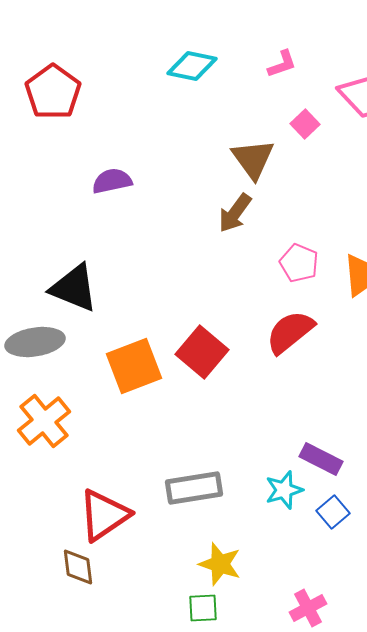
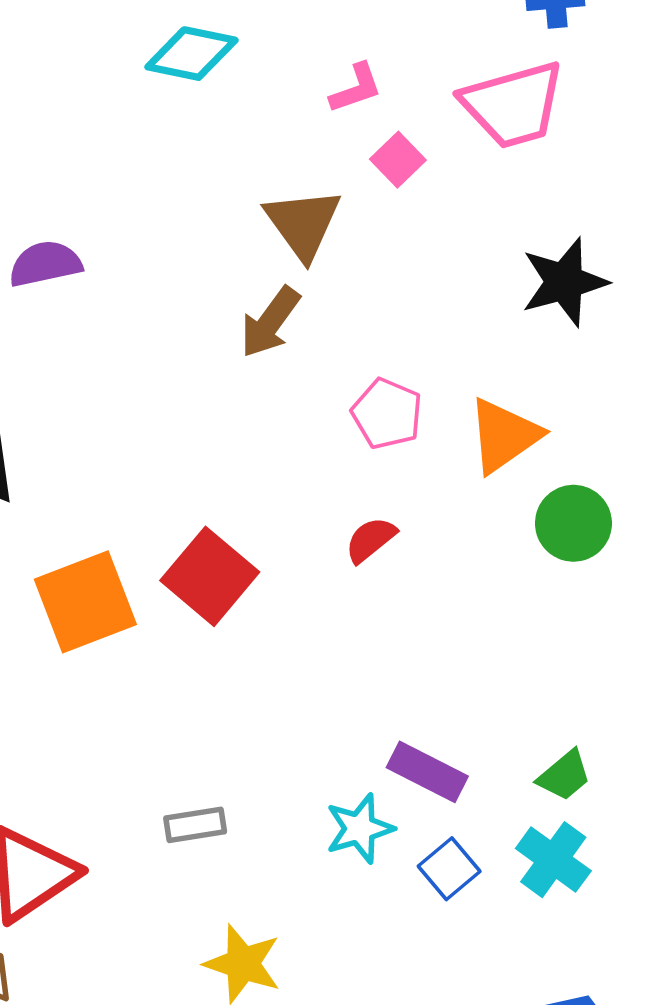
pink L-shape: (282, 64) -> (356, 88), moved
red semicircle: (290, 332) -> (371, 540), size x0.6
gray rectangle: (194, 488) -> (195, 825), size x0.6

